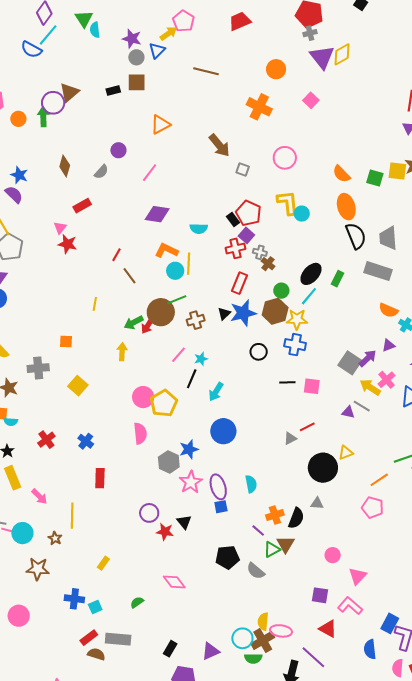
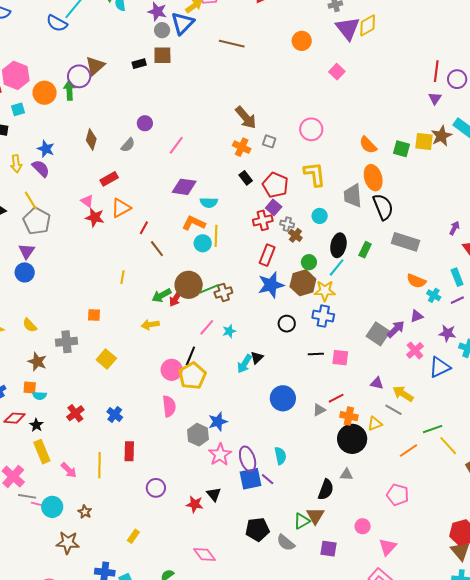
blue triangle: (157, 51) -> (182, 23), size x1.4
orange cross: (259, 107) -> (242, 147), moved, size x0.7
orange circle: (18, 119) -> (45, 93), size x1.5
orange triangle: (160, 124) -> (121, 208), moved
cyan circle: (302, 214) -> (320, 216), moved
black rectangle: (233, 220) -> (246, 178), moved
pink triangle: (60, 228) -> (87, 201), turned -32
cyan semicircle: (199, 229) -> (209, 202), moved
gray trapezoid: (388, 238) -> (353, 196), moved
black ellipse: (311, 274) -> (338, 245), turned -30
green line: (177, 300) -> (209, 289), moved
black triangle: (224, 314) -> (257, 358), moved
yellow arrow: (122, 352) -> (150, 325), turned -102
black line: (192, 379) -> (190, 356), moved
yellow arrow: (370, 387) -> (403, 394), moved
gray line: (362, 406) -> (393, 410), moved
blue circle: (223, 431) -> (283, 398), moved
blue square: (221, 507) -> (250, 479), size x1.6
pink pentagon: (373, 507) -> (398, 495), moved
purple circle: (149, 513) -> (156, 488), moved
orange cross: (275, 515) -> (349, 416), moved, turned 30
yellow line: (72, 516) -> (99, 465), moved
purple line: (258, 531) -> (268, 479), moved
purple square: (320, 595) -> (329, 549), moved

